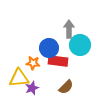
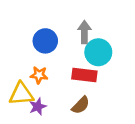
blue circle: (49, 48) -> (45, 41), moved
red rectangle: (58, 61) -> (84, 75), moved

